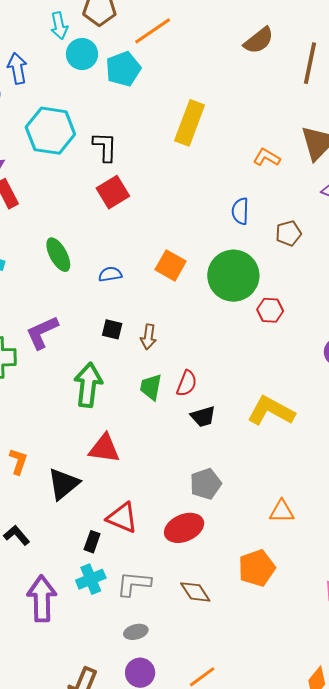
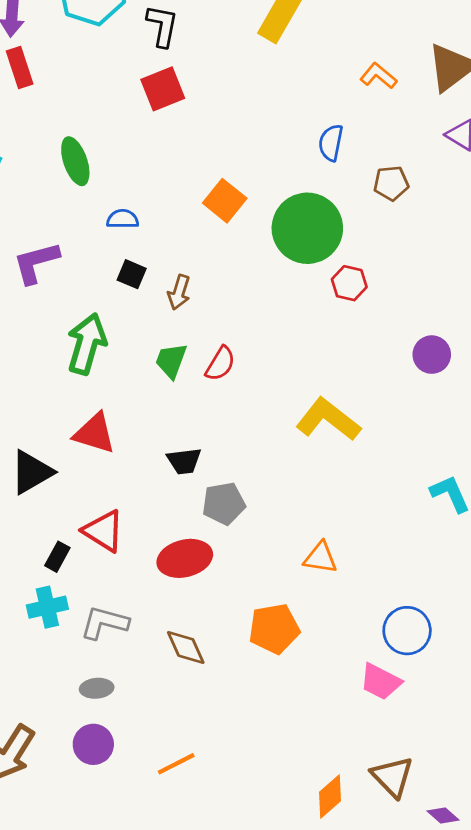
blue semicircle: (110, 274) -> (123, 219), moved
black trapezoid: (203, 417) -> (184, 461), moved

